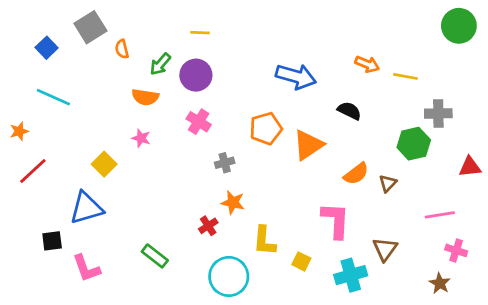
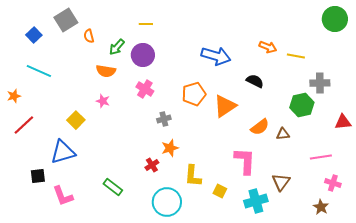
brown triangle: (388, 183) -> (283, 134), turned 40
orange star: (233, 203) -> (170, 148), turned -30

